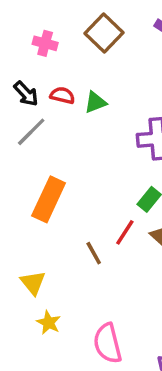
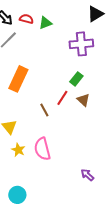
pink semicircle: (108, 343) -> (42, 149), moved

